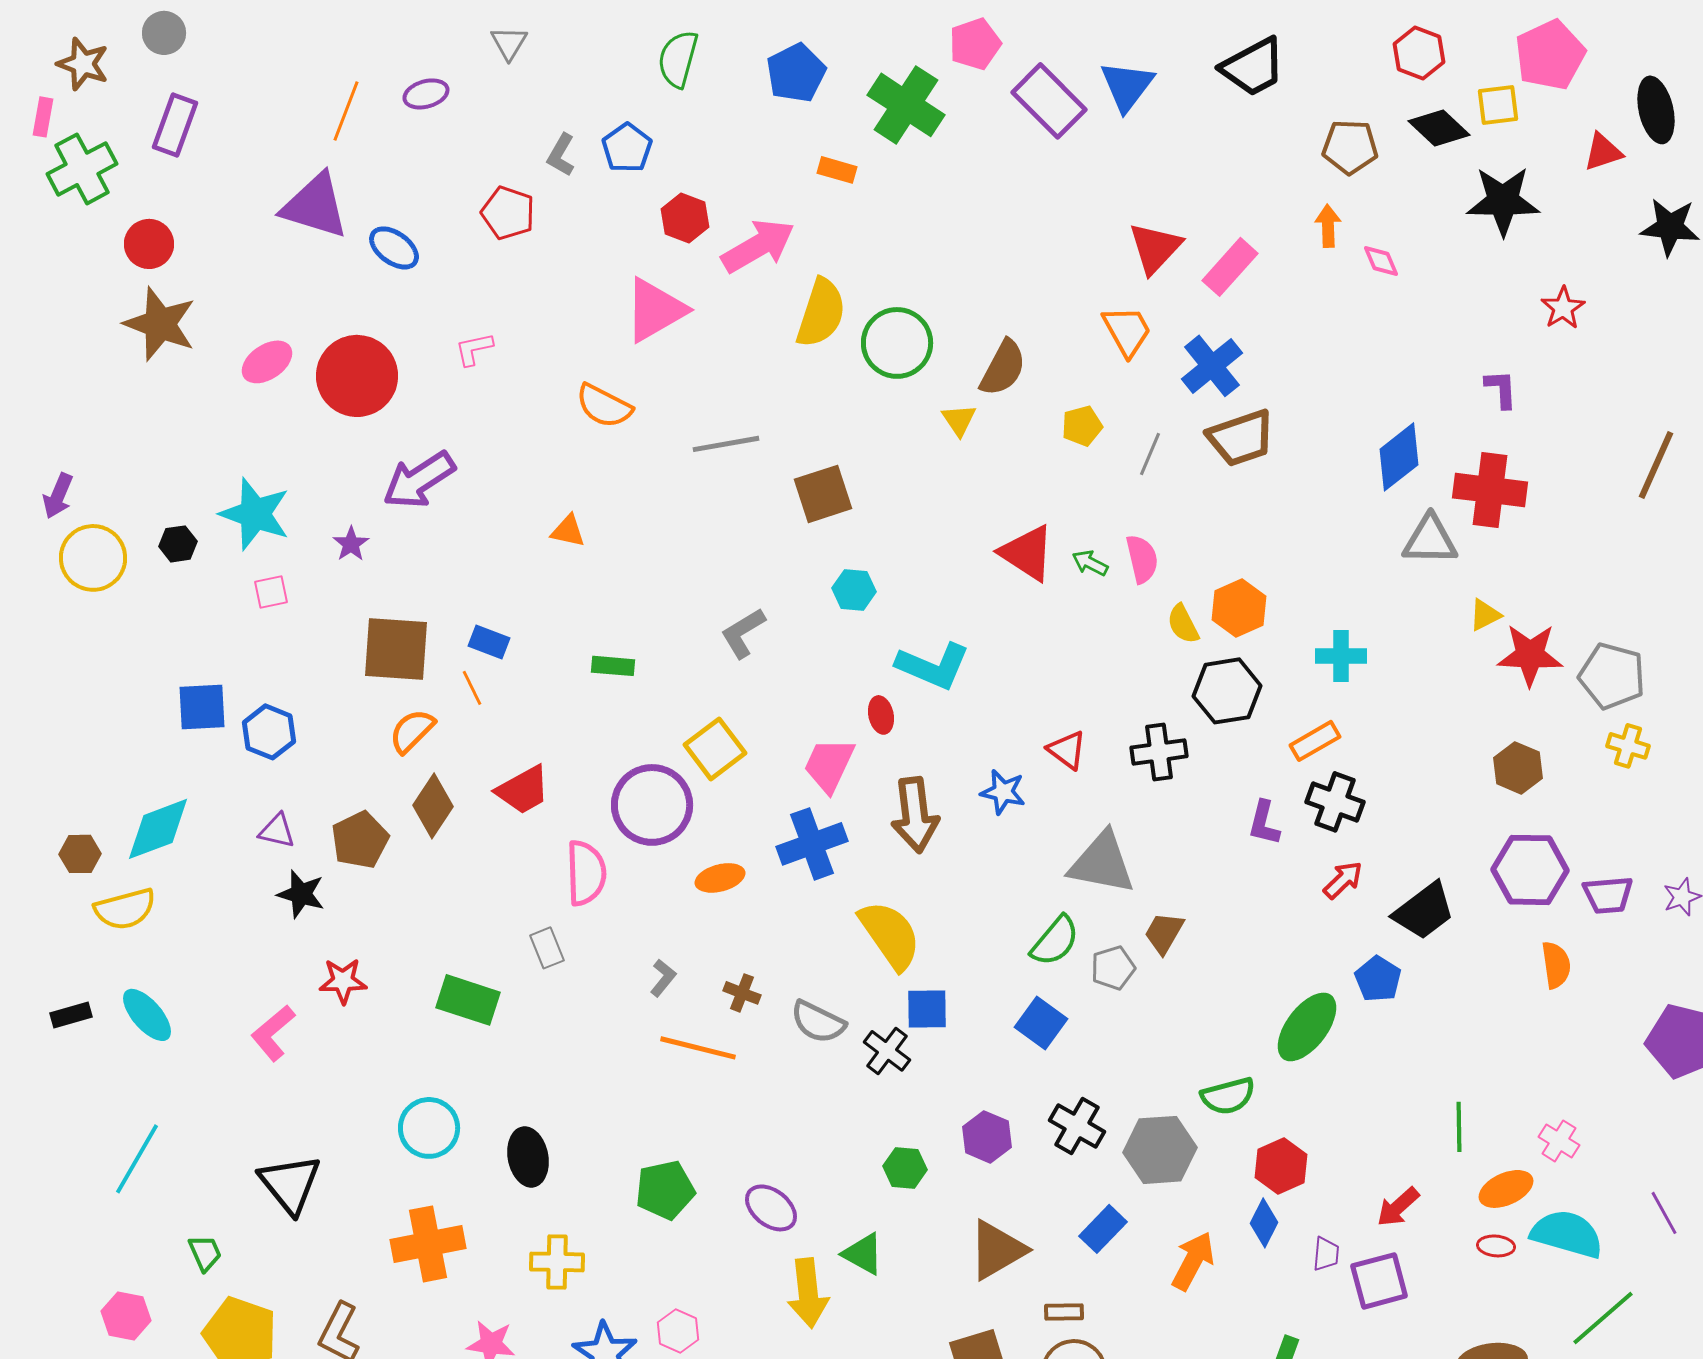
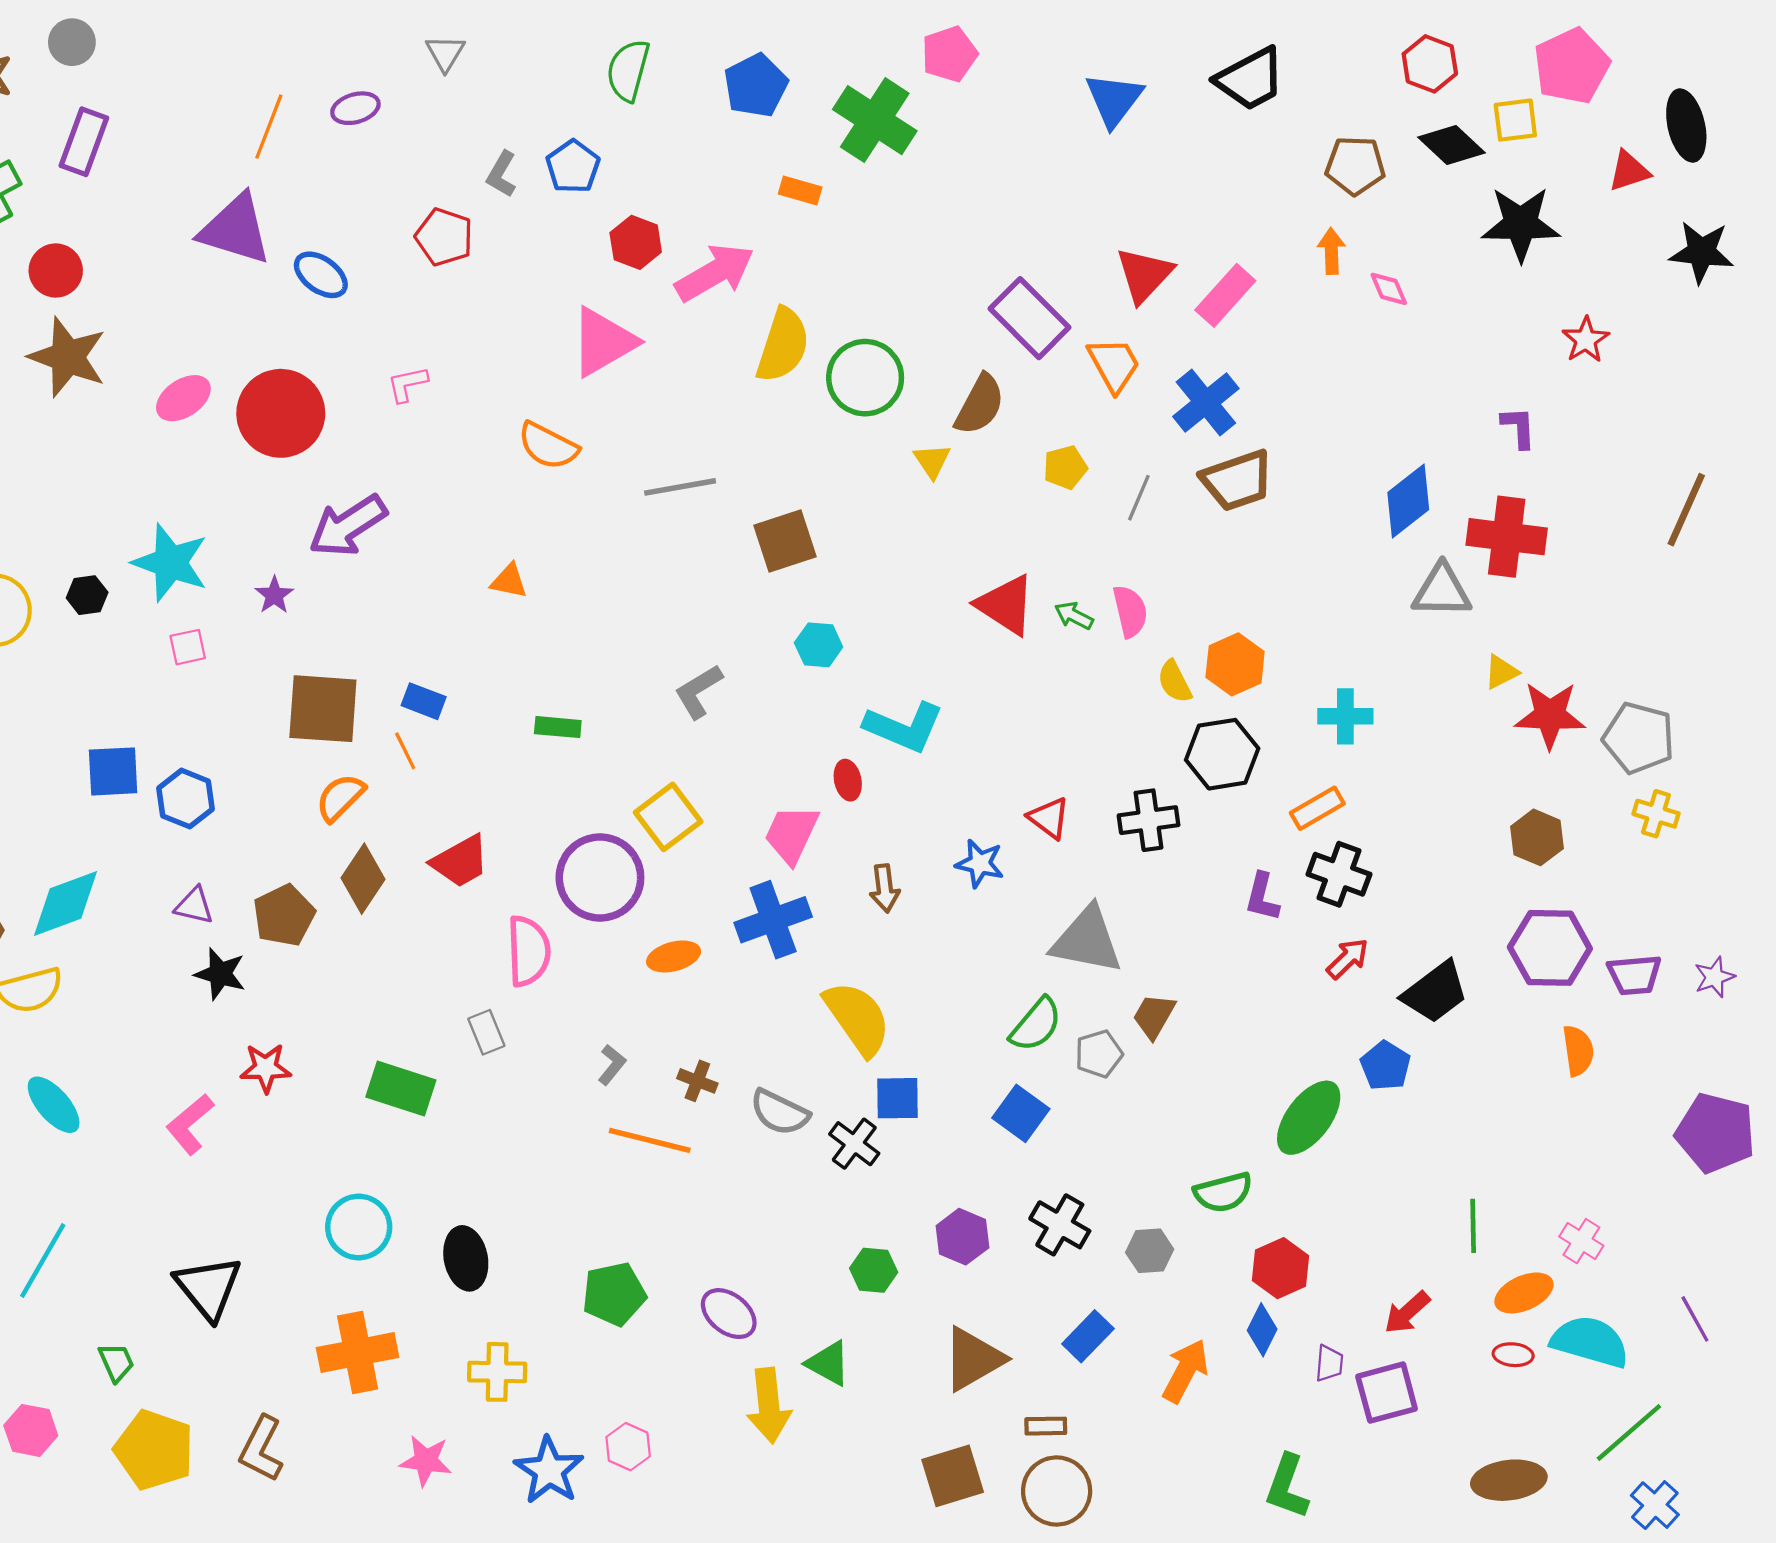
purple rectangle: (1049, 101) -> (1030, 318), moved
brown arrow: (915, 815) -> (885, 888), size x0.6
gray hexagon: (1160, 1150) -> (1150, 1251), size x0.6

